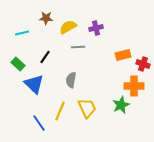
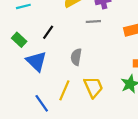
gray line: (78, 47) -> (93, 21), moved

